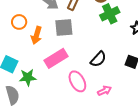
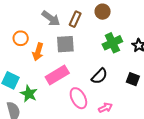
green cross: (110, 14) -> (112, 43), moved
green star: (28, 77) -> (29, 94), turned 30

